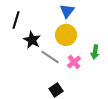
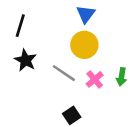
black star: (32, 40) -> (25, 60), moved
green arrow: (95, 52) -> (122, 77), moved

